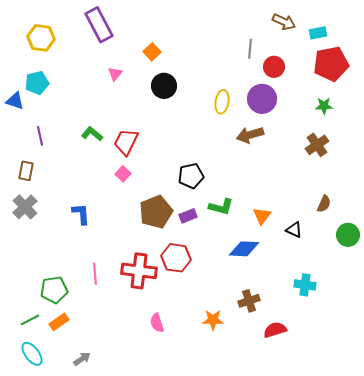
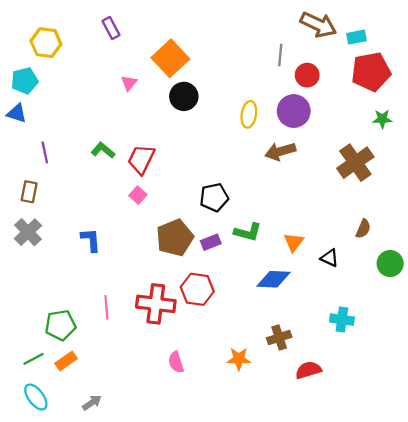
brown arrow: (284, 22) -> (318, 25), size x1.4
purple rectangle: (99, 25) -> (111, 28), size x0.6
orange square: (152, 52) -> (170, 58), size x1.8
cyan pentagon: (37, 83) -> (25, 81), moved
green star: (324, 106) -> (382, 119), moved
brown cross: (317, 145) -> (355, 163), size x1.4

